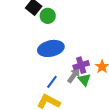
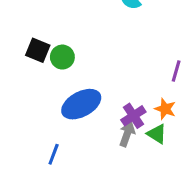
green triangle: (84, 80) -> (157, 134), moved
blue line: (52, 82) -> (54, 154), moved

